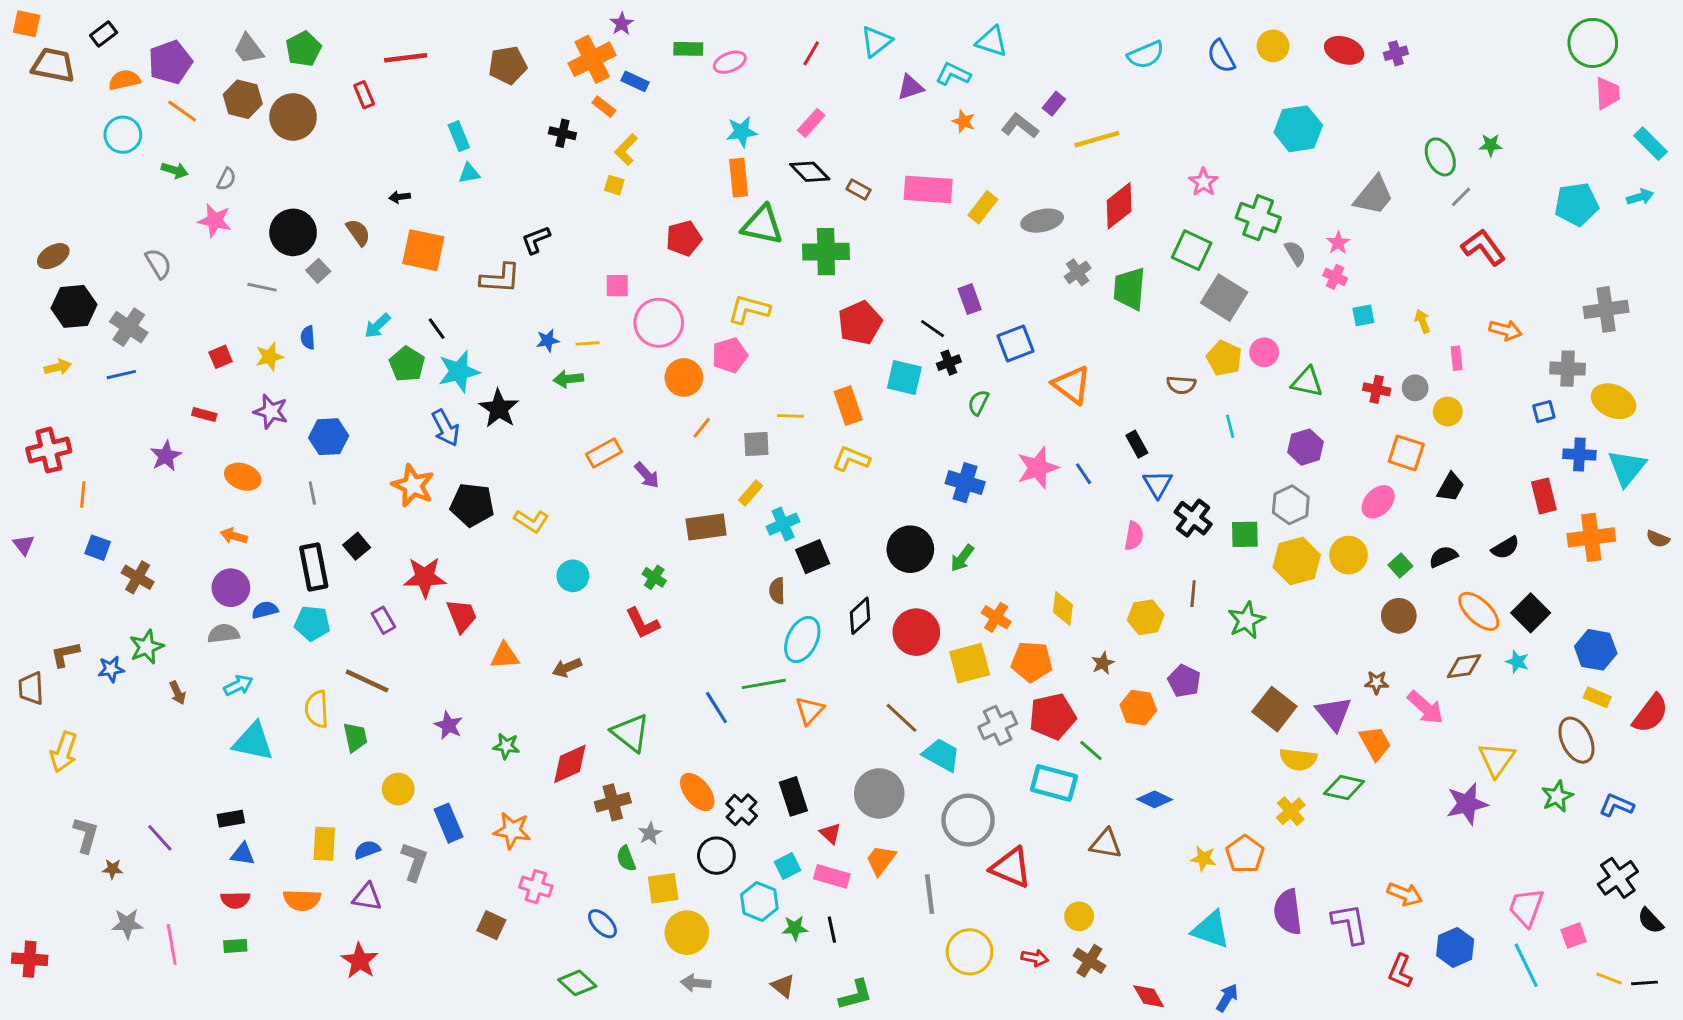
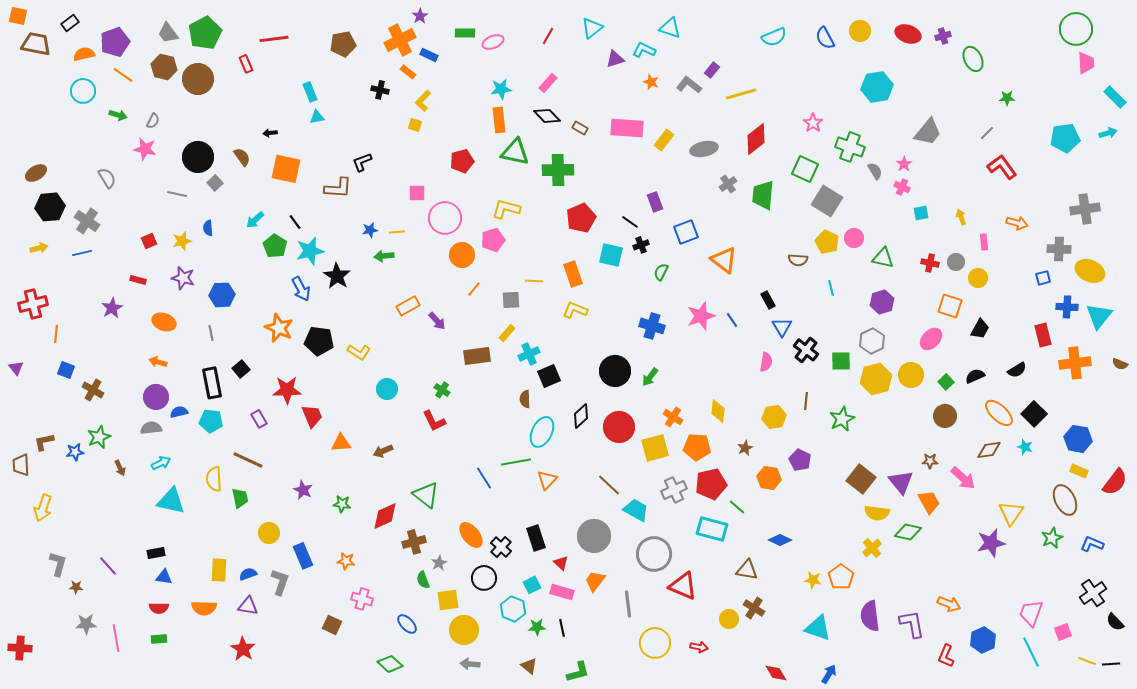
green pentagon: (303, 49) -> (205, 33), size x1.4
green ellipse: (1440, 157) -> (973, 59), moved
orange star: (512, 830) -> (346, 561), size x0.7
brown cross: (1089, 961) -> (754, 608), moved

